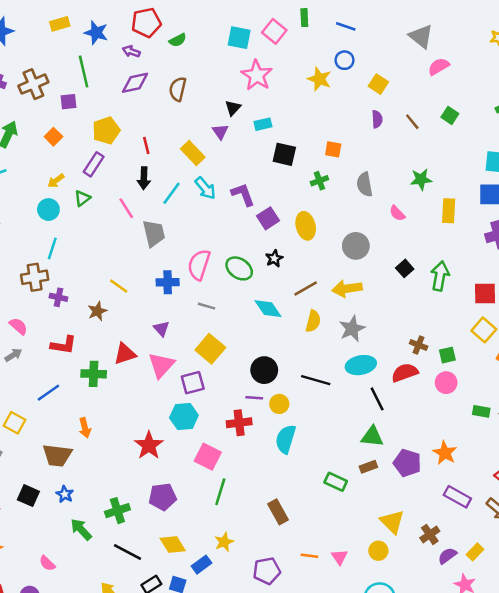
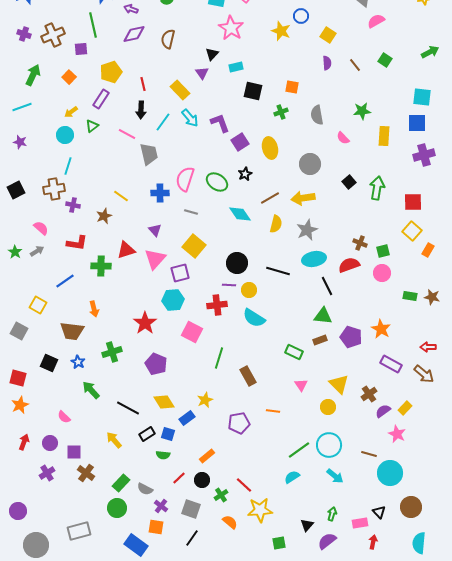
pink line: (126, 208) -> (127, 134), turned -30
cyan semicircle: (286, 439) -> (254, 318), turned -75
green line: (220, 492) -> (219, 358), moved
purple pentagon: (163, 497) -> (156, 364), turned 30
green cross: (117, 511) -> (112, 352), moved
pink triangle: (339, 557) -> (301, 385), moved

